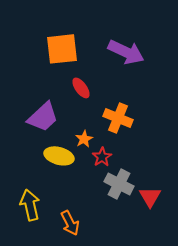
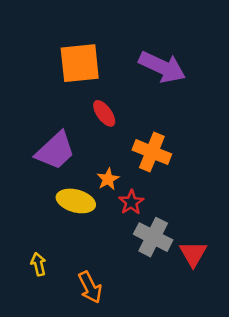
yellow arrow: (30, 205) -> (38, 264), size x0.6

